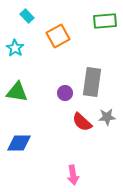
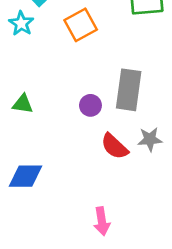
cyan star: (15, 48) -> (21, 23), moved
green triangle: (17, 92) -> (23, 104), size x0.7

